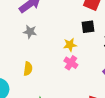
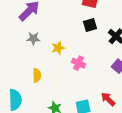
yellow star: (70, 45) -> (58, 48), moved

